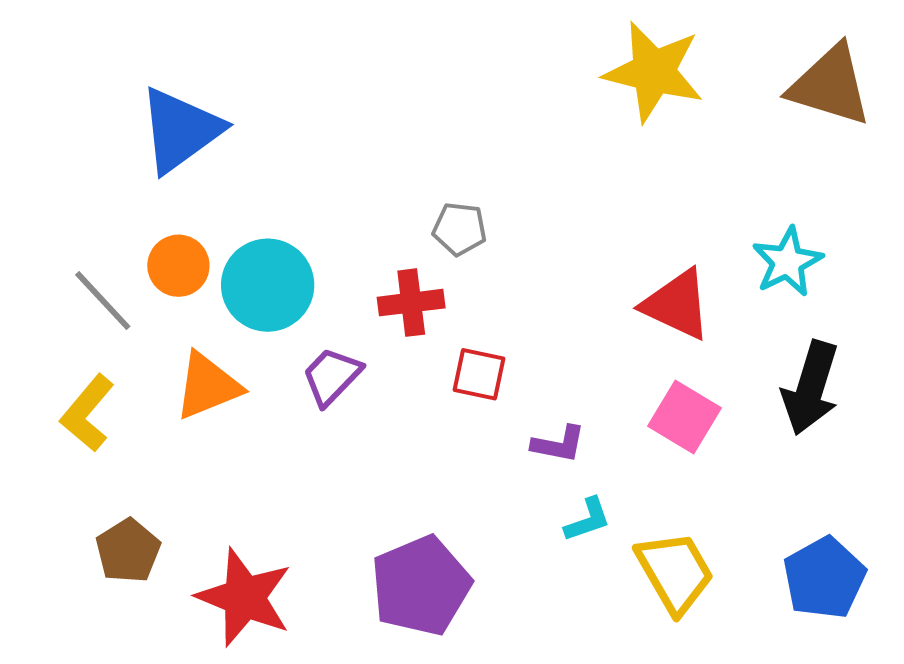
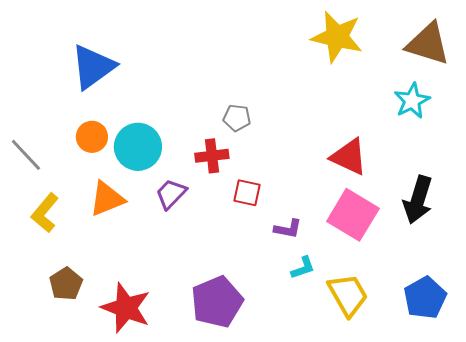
cyan star: (787, 262) -> (412, 101), moved
gray line: (103, 301) -> (26, 155), moved
pink square: (685, 417) -> (353, 215), size x1.4

